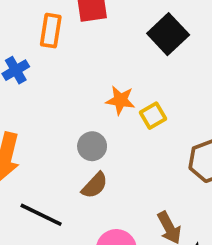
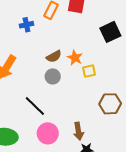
brown semicircle: (95, 185) -> (54, 56), moved
black line: (41, 215) -> (35, 106), moved

